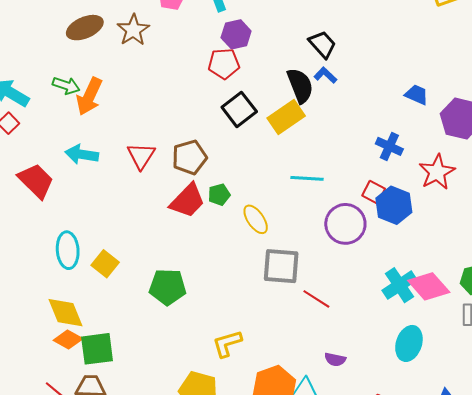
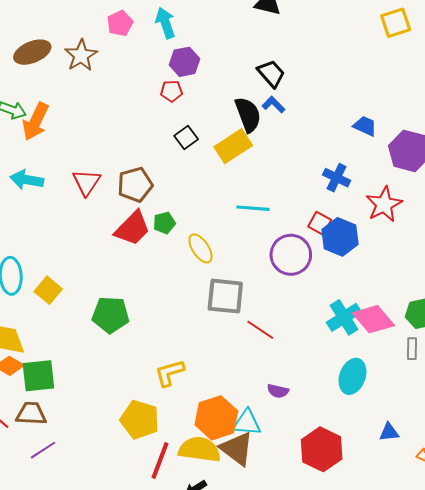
red pentagon: (224, 64) -> (172, 91), size x0.7
black square: (239, 109) -> (186, 137), size x0.7

